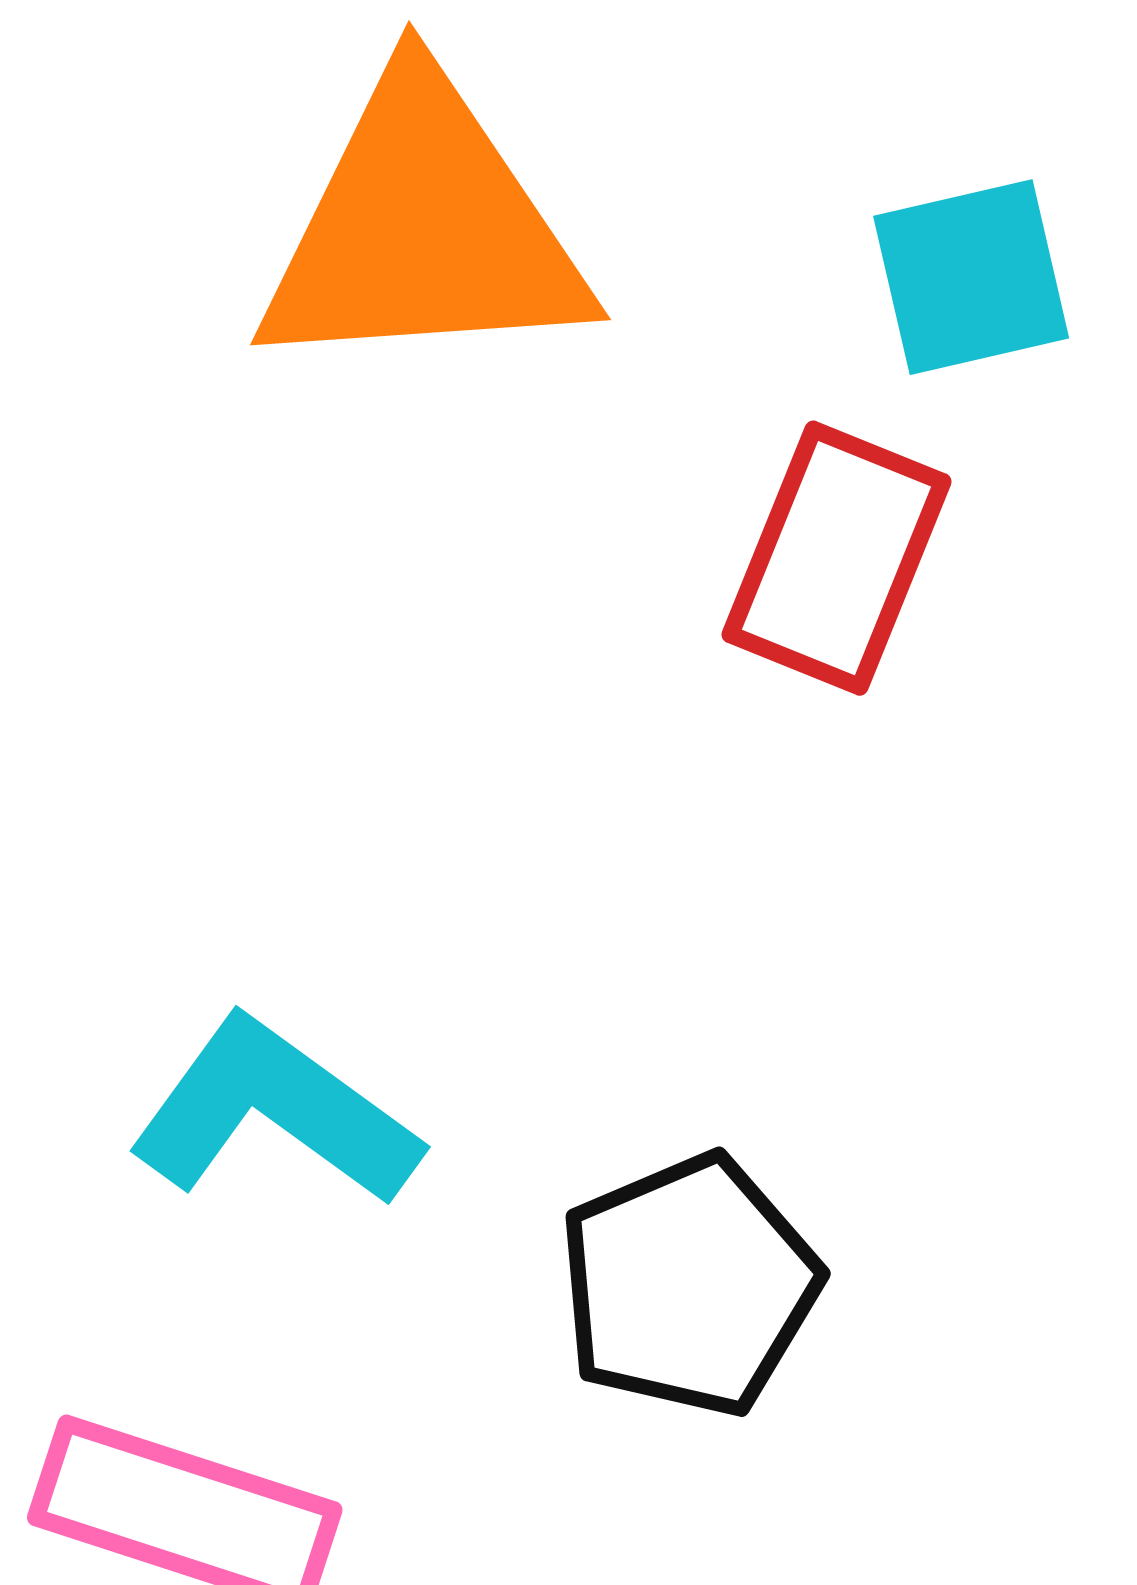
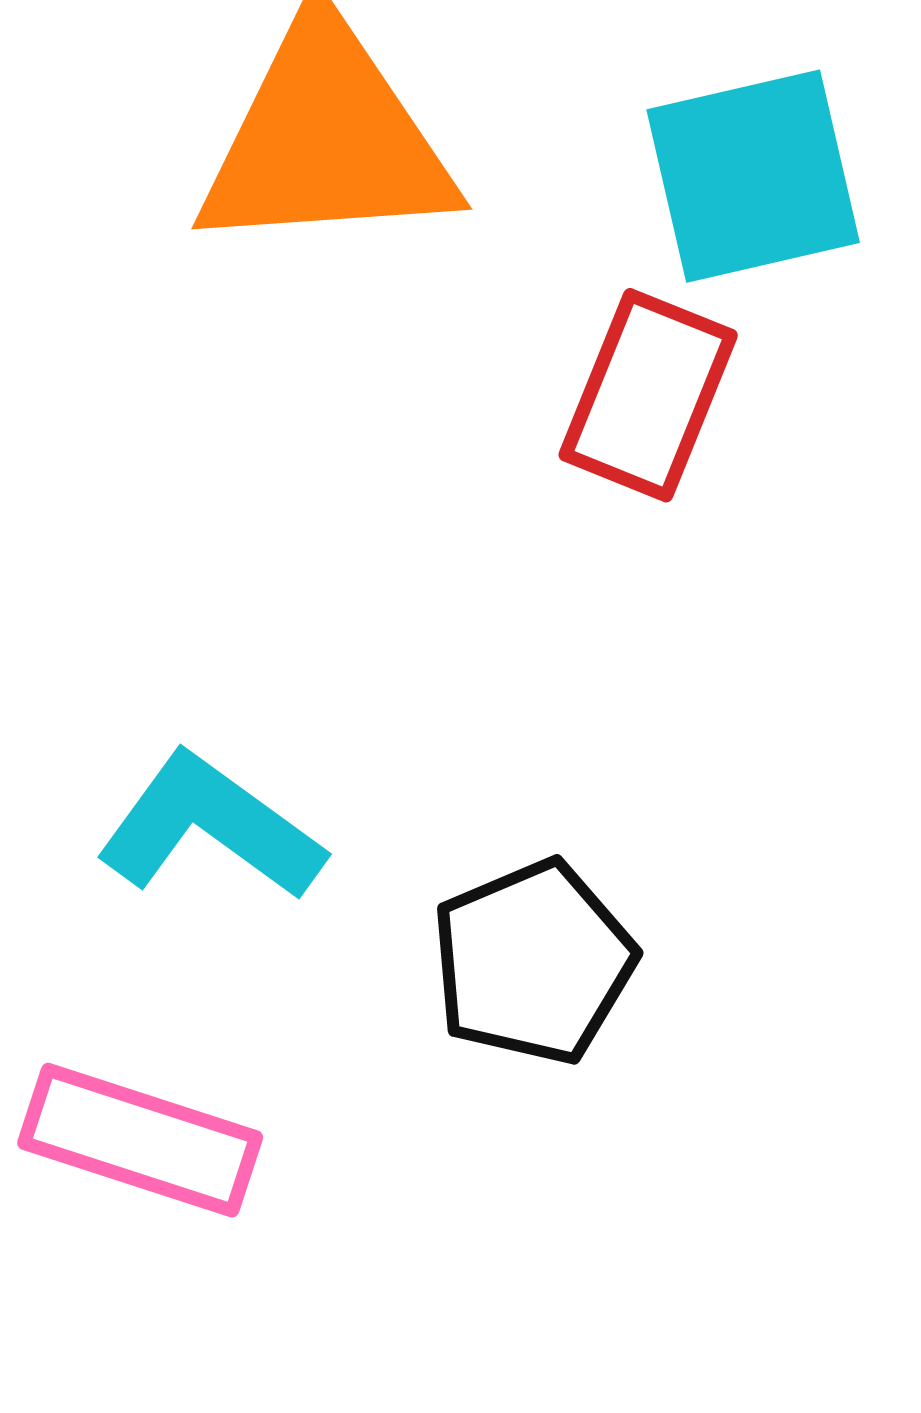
cyan square: (971, 277) -> (753, 176), size x1.4

